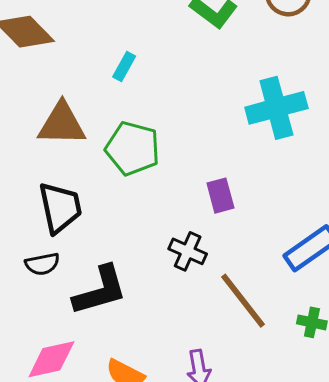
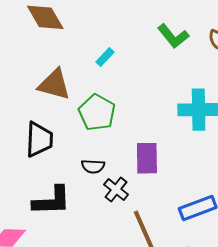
purple rectangle: (220, 196) -> (147, 158), size x1.4
black semicircle: (42, 264) -> (93, 166), moved

